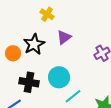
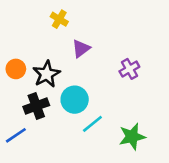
black star: (34, 44) -> (46, 74), moved
black cross: (29, 82) -> (36, 106), turned -30

